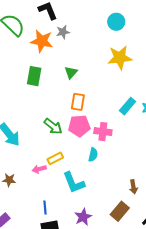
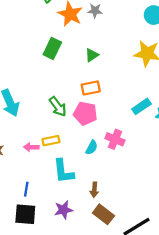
orange rectangle: (78, 102) -> (91, 88), turned 54
pink cross: (103, 132) -> (115, 139), moved
brown arrow: (133, 187) -> (94, 190), moved
brown rectangle: (120, 211) -> (103, 214), turned 72

